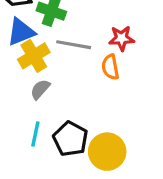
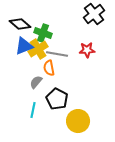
yellow cross: (34, 56) -> (38, 49), moved
orange semicircle: (110, 67) -> (49, 68), moved
black pentagon: (70, 139) -> (57, 99), moved

